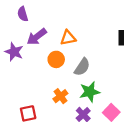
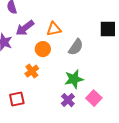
gray semicircle: (82, 67) -> (76, 47), moved
orange cross: (60, 96) -> (32, 71), moved

